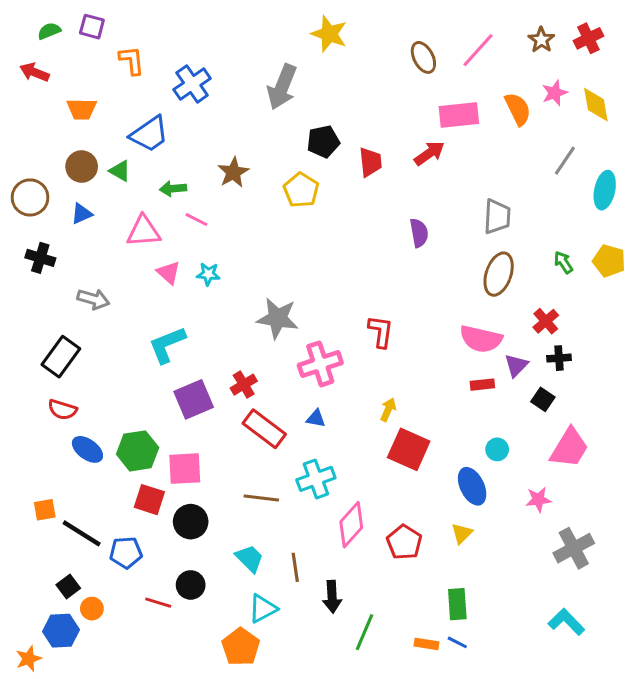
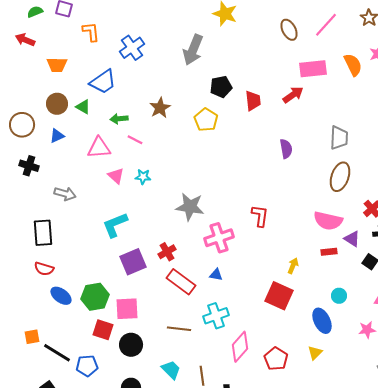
black rectangle: (61, 357) -> (43, 233), turned -40
purple triangle: (516, 365) -> (352, 239), turned -42
yellow arrow: (388, 410) -> (293, 266), moved

